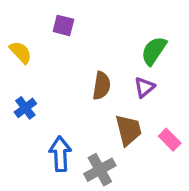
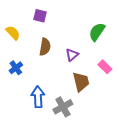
brown semicircle: (102, 86) -> (45, 47), moved
purple triangle: (144, 87) -> (72, 55), moved
pink rectangle: (170, 140) -> (105, 67), moved

